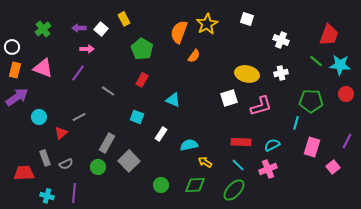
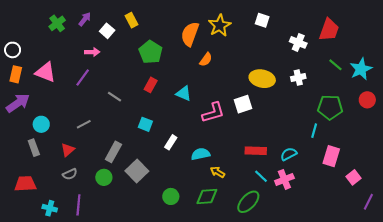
purple arrow: (79, 28) -> (85, 19), moved, turned 128
green cross: (43, 29) -> (57, 23), moved
red trapezoid: (329, 35) -> (329, 30), moved
cyan star: (340, 65) -> (361, 69), turned -30
cyan triangle: (173, 100) -> (184, 93), moved
pink L-shape: (261, 106) -> (213, 113), moved
red triangle: (61, 133) -> (68, 150), moved
purple line: (347, 141) -> (368, 202), moved
gray rectangle: (45, 158) -> (34, 148), moved
cyan line: (238, 165) -> (261, 176), moved

